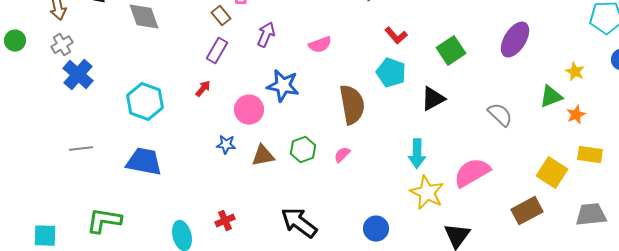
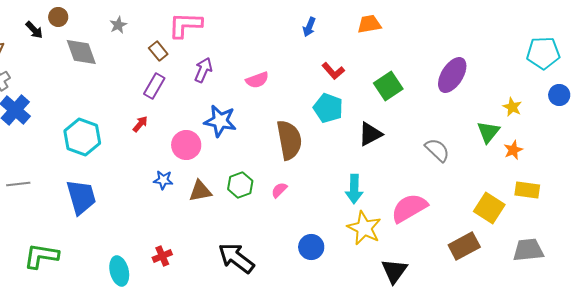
green triangle: (551, 97) -> (488, 132), turned -30
blue trapezoid: (144, 162) -> (81, 197), turned 63
blue circle: (376, 229) -> (311, 247), moved

